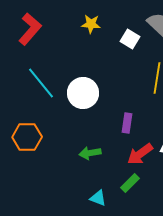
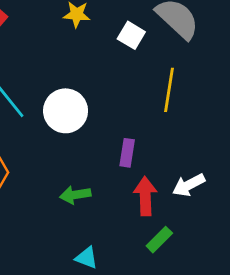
red arrow: (140, 154) -> (145, 196), turned 124
green rectangle: (130, 183) -> (159, 240), moved

